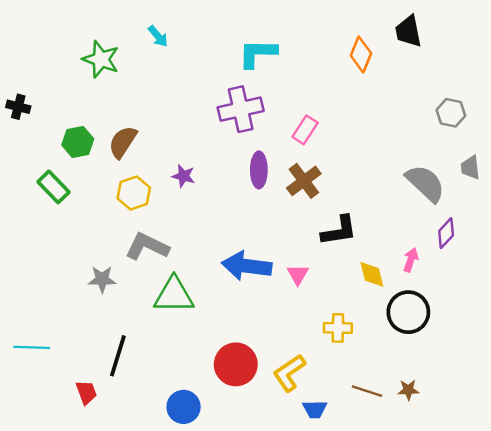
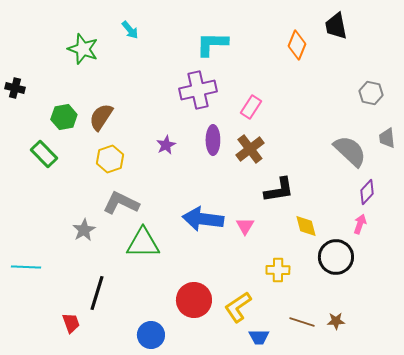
purple star: (184, 176) -> (166, 145), moved, turned 30
pink arrow: (411, 260) -> (360, 224), moved
gray star: (102, 279) -> (84, 230), turned -30
cyan line: (32, 347) -> (26, 267), moved

